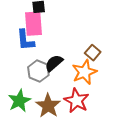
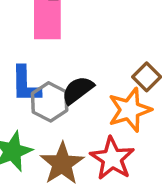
blue L-shape: (25, 40) -> (26, 84), moved

